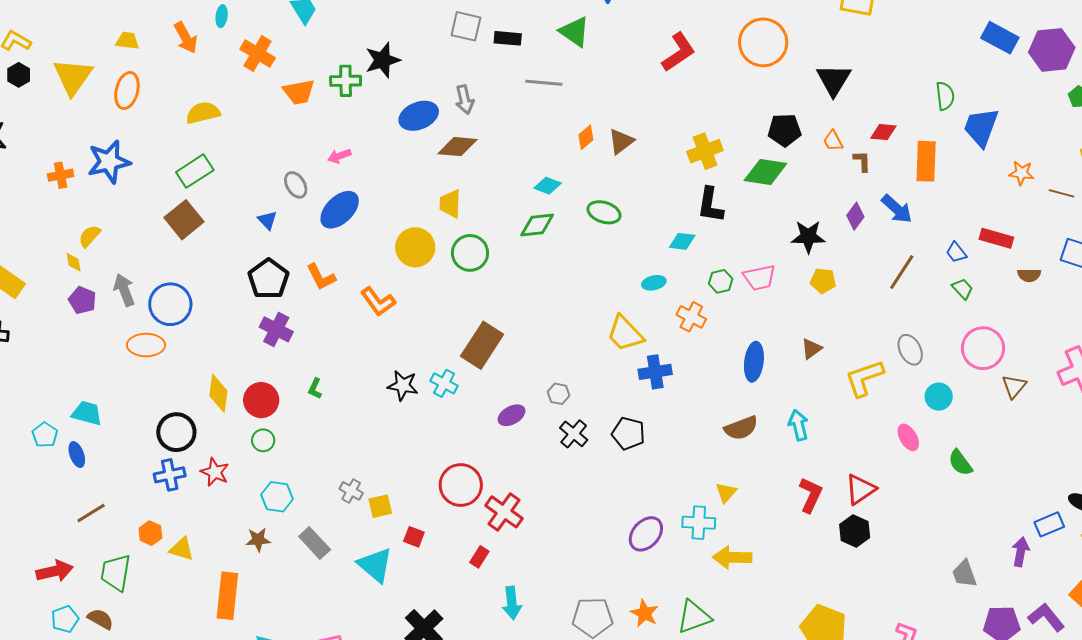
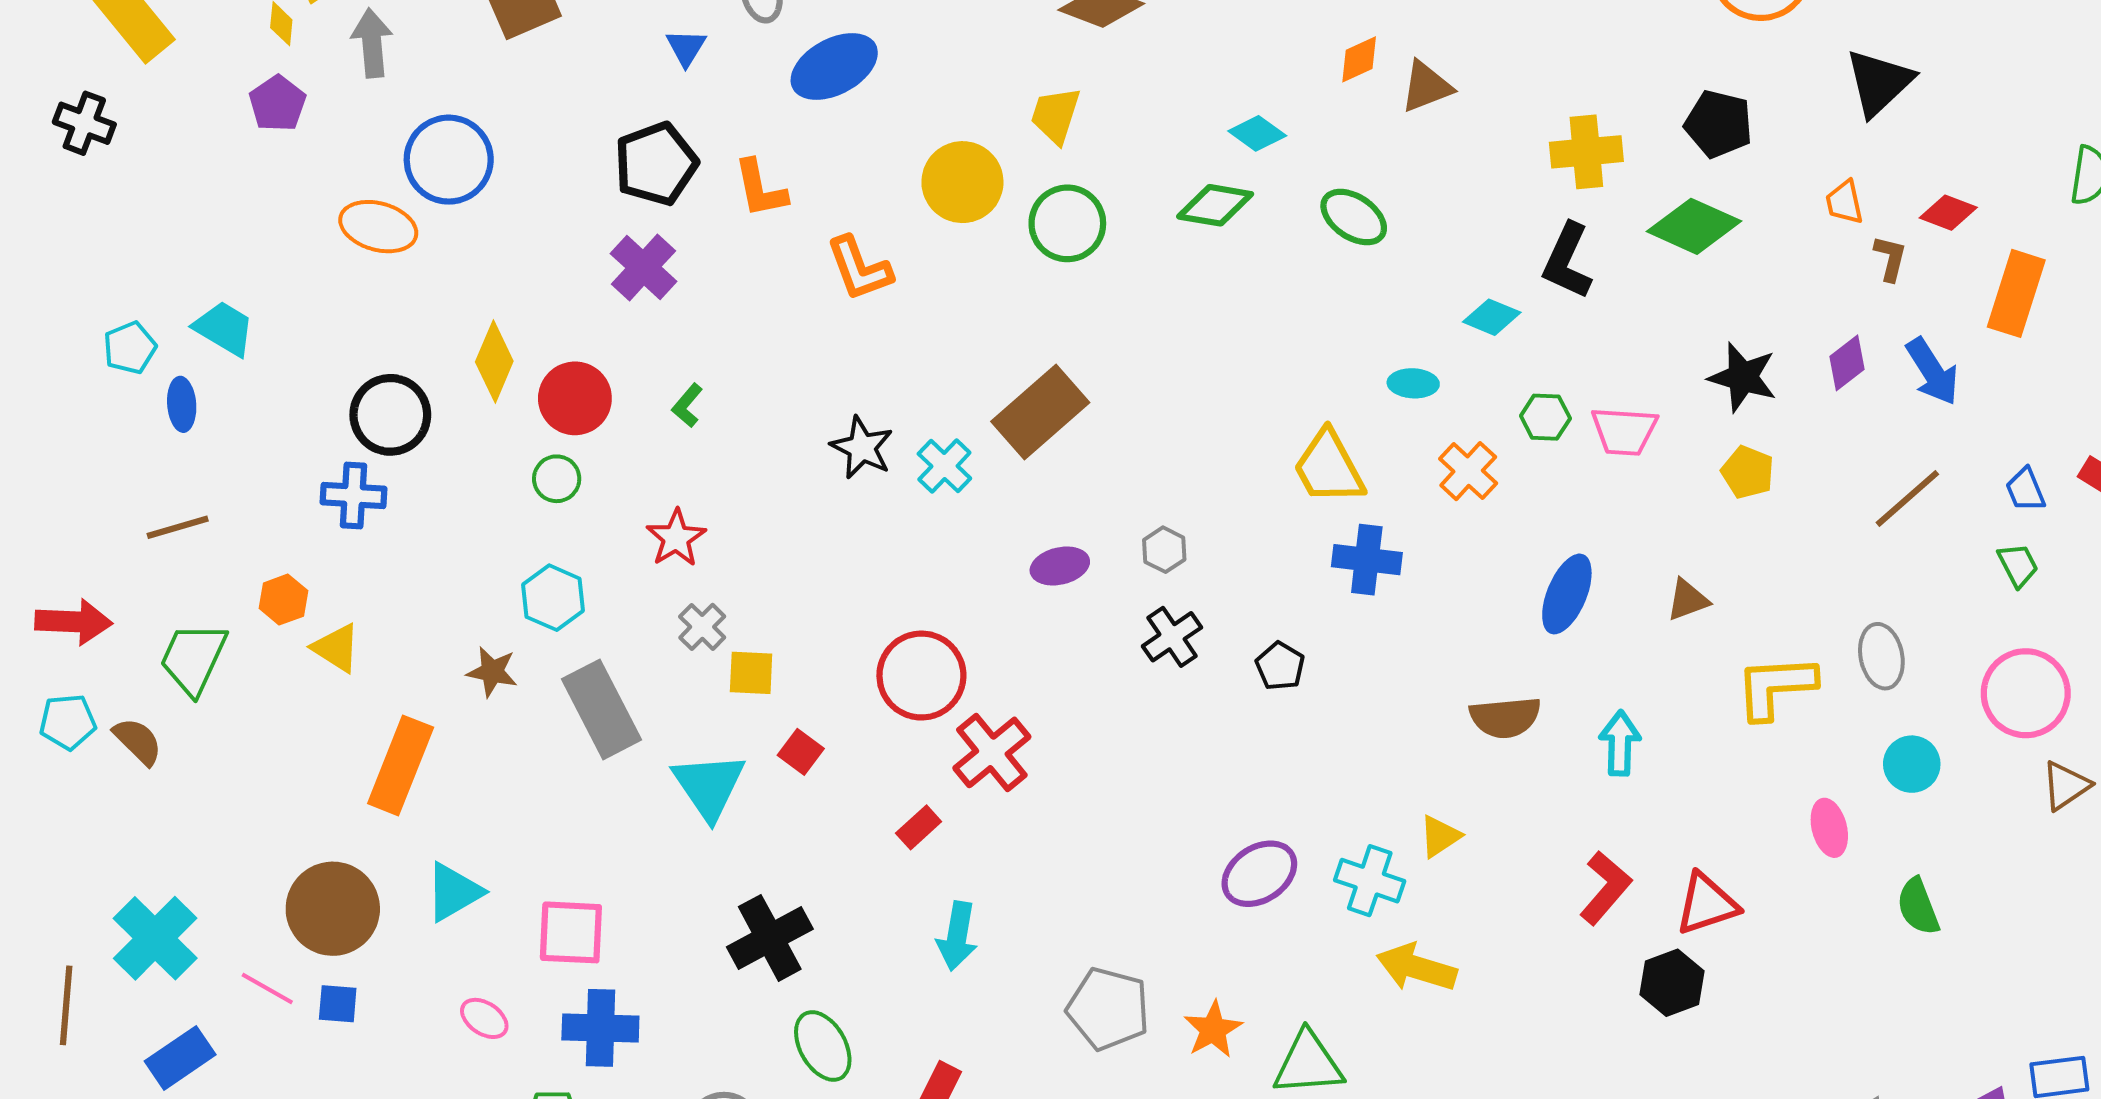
black pentagon: (785, 130) -> (1719, 124), moved
gray arrow: (124, 290) -> (372, 43), moved
black pentagon: (628, 433) -> (1280, 666), size x0.7
red star: (215, 472) -> (676, 538), moved
gray rectangle: (315, 543) -> (601, 709), size x1.4

